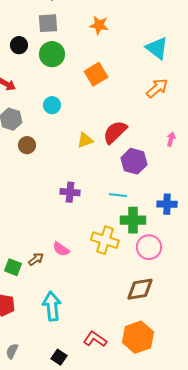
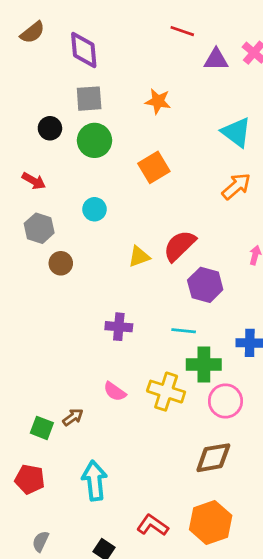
pink semicircle: (61, 249) -> (115, 392), moved

